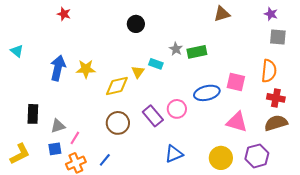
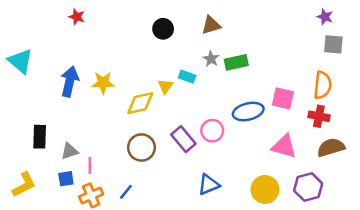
brown triangle: (222, 14) -> (211, 25), moved
cyan triangle: (17, 51) -> (20, 61), size x1.6
red cross: (276, 98) -> (319, 116), moved
pink line: (75, 138) -> (90, 165), turned -32

